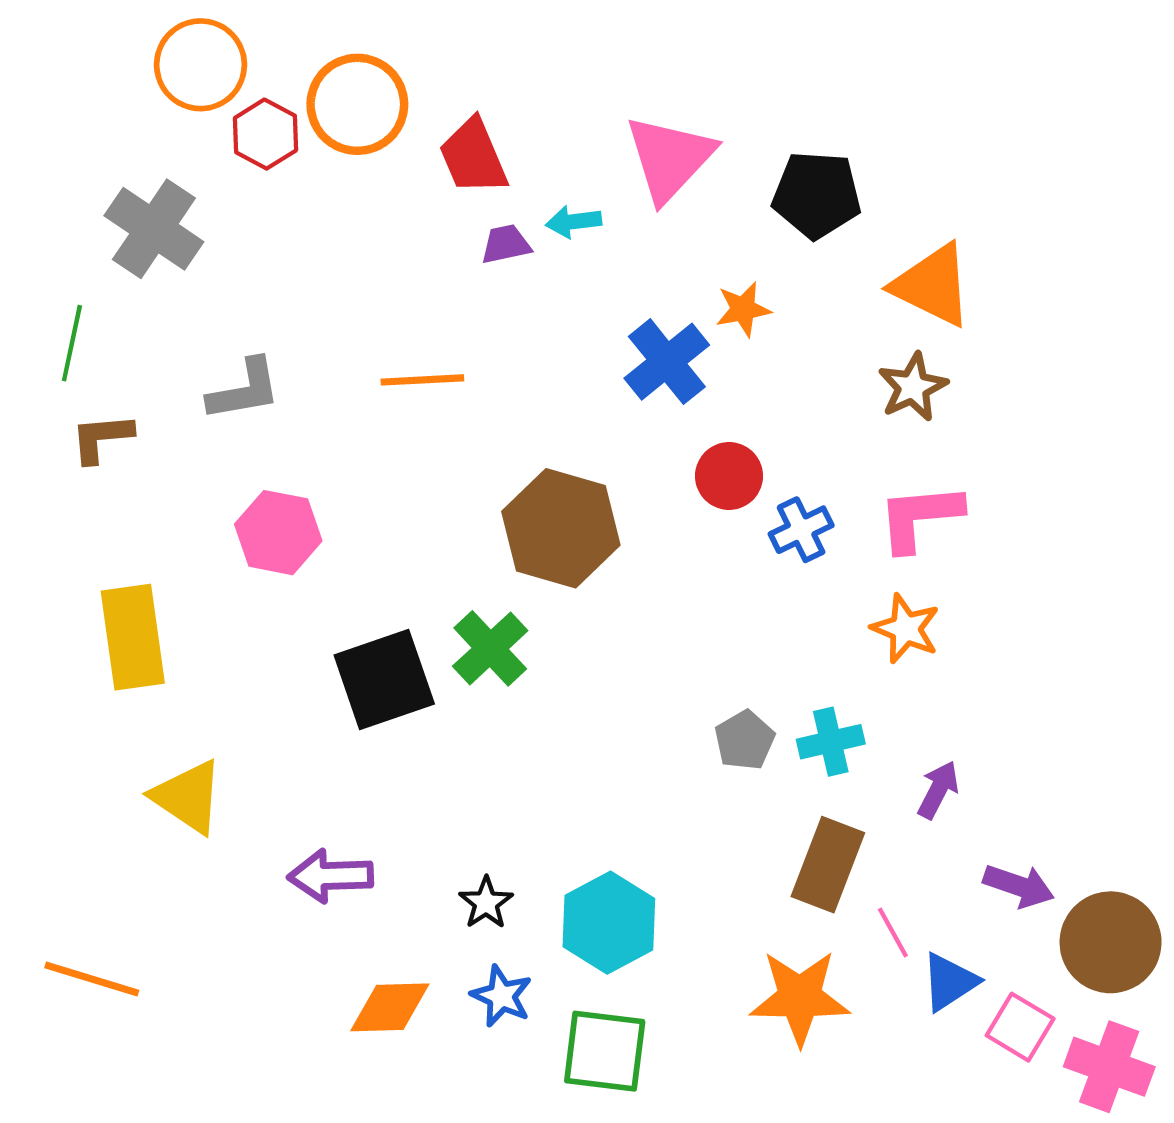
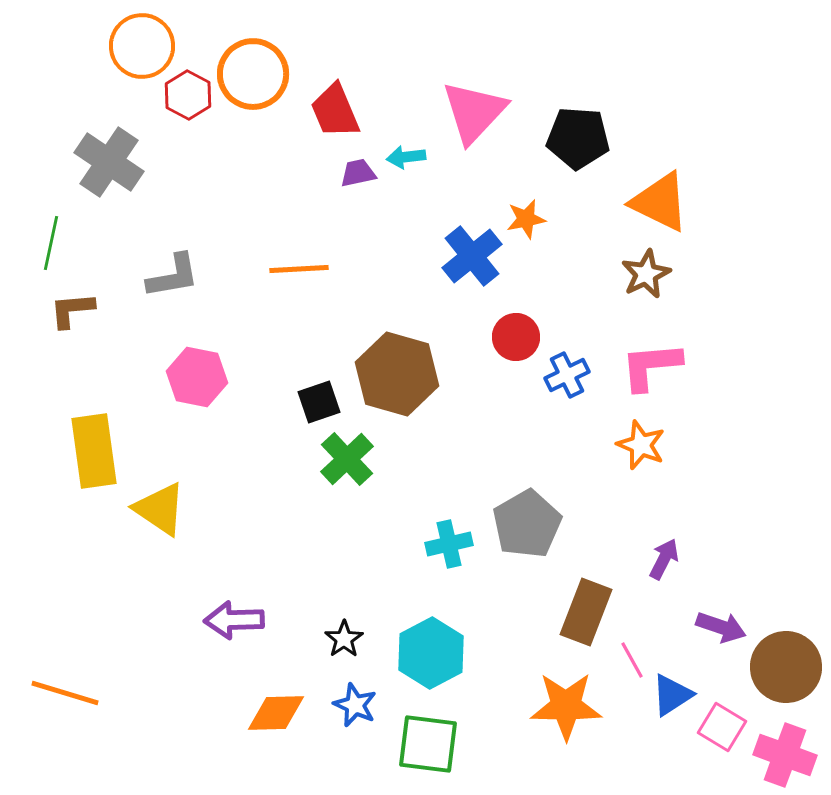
black square: (384, 679) -> (319, 402), moved, size x0.6
gray pentagon: (745, 740) -> (527, 524), size x1.6
cyan cross: (831, 742) -> (449, 544), moved
yellow triangle: (188, 797) -> (160, 509), moved

